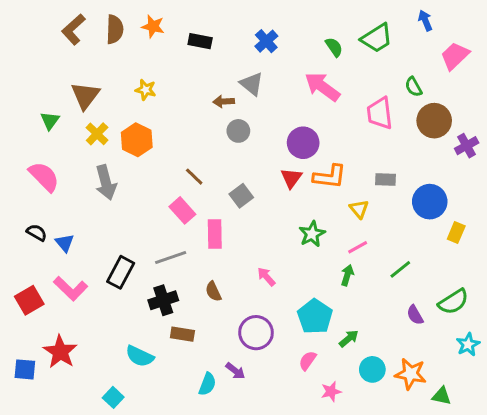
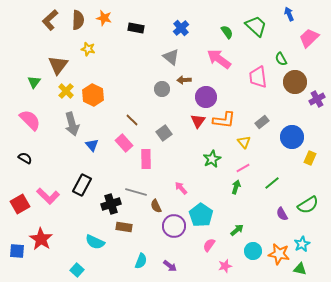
green trapezoid: (377, 38) -> (256, 26), turned -105
yellow star: (146, 90) -> (88, 49), moved
brown arrow: (224, 102) -> (184, 80), moved
gray rectangle: (386, 180) -> (262, 122), turned -40
blue triangle: (65, 243) -> (92, 145), moved
gray line: (171, 258) -> (136, 192), moved, turned 35
brown semicircle: (213, 291) -> (156, 206), moved
cyan pentagon: (315, 316) -> (201, 215), moved
cyan star: (468, 344) -> (302, 244), moved
purple arrow: (235, 371) -> (170, 266), moved

